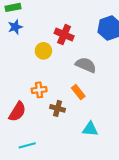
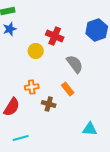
gray semicircle: (86, 65) -> (75, 64), turned 30
cyan triangle: (90, 129) -> (90, 129), moved

